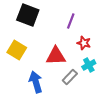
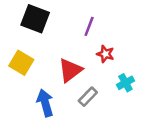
red triangle: (56, 56) -> (70, 70), turned -35
cyan cross: (89, 65) -> (125, 83), moved

